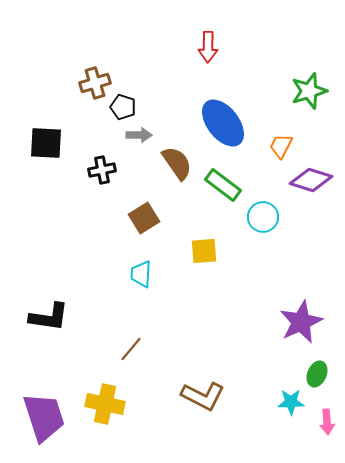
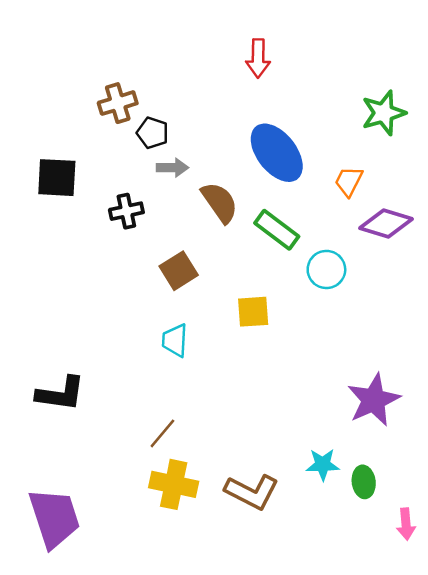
green ellipse: (317, 374) -> (364, 482), moved, turned -30
cyan star: (291, 402) -> (323, 465), moved
yellow cross: (105, 404) -> (174, 484), moved

